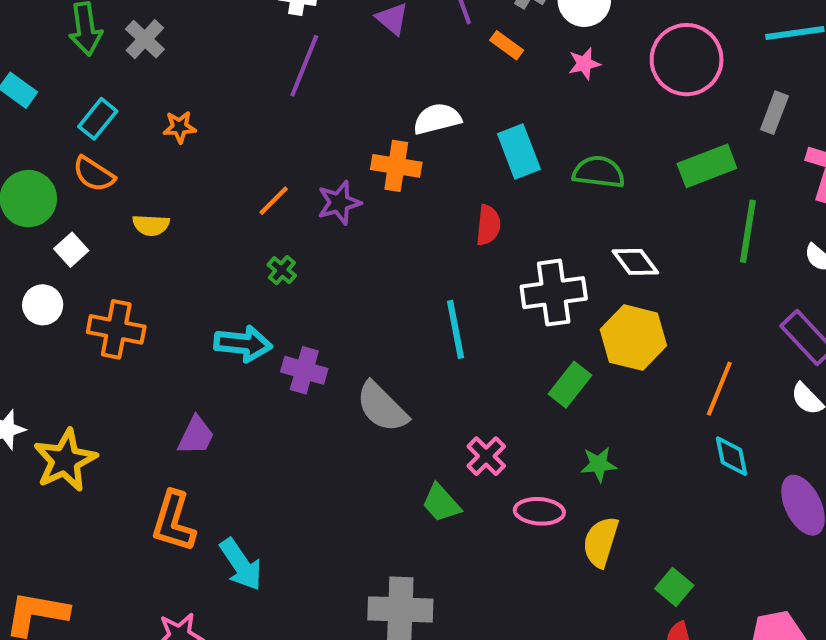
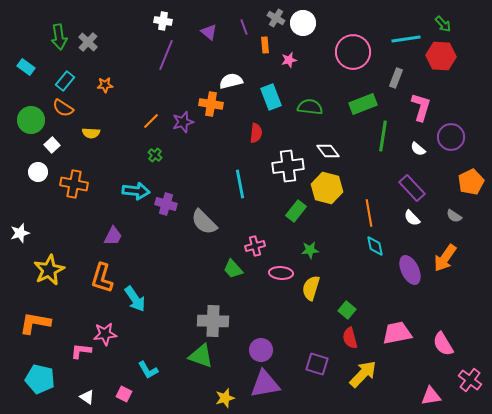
orange rectangle: (507, 45) -> (265, 45), turned 49
pink star: (584, 64) -> (289, 60), moved
orange line: (719, 389) -> (369, 213), turned -32
pink cross: (486, 456) -> (255, 246), turned 30
yellow star: (65, 460) -> (49, 270), moved

